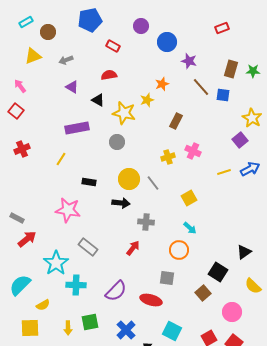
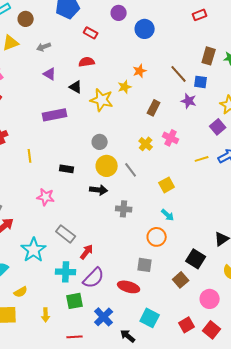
purple star: (189, 61) -> (189, 101), moved
gray circle: (117, 142) -> (100, 142), moved
yellow cross: (168, 157) -> (146, 144), turned -32
yellow line: (61, 159) -> (30, 156), moved, turned -40
pink star: (68, 210) -> (46, 197), size x0.7
red arrow: (133, 248) -> (87, 252), moved
cyan cross: (76, 285) -> (66, 272), moved
green square: (90, 322) -> (75, 301), moved

